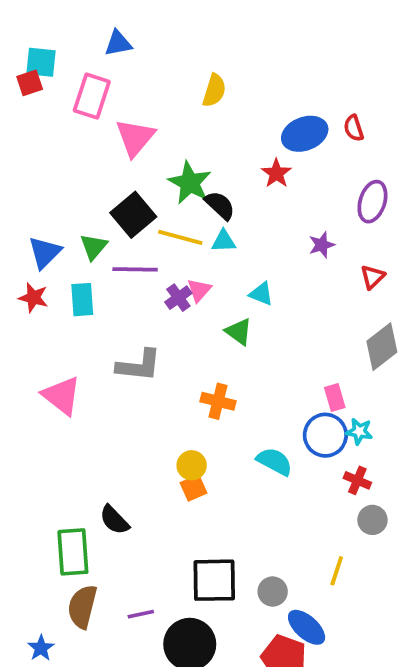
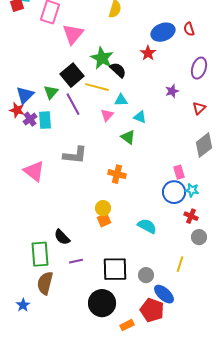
cyan triangle: (224, 241) -> (121, 100), moved
purple line: (135, 269) -> (73, 104), turned 60
red star: (33, 298) -> (17, 110), moved
purple cross: (178, 298) -> (30, 119), moved
cyan semicircle: (275, 462) -> (147, 226), moved
purple line: (141, 614) -> (76, 261), moved

